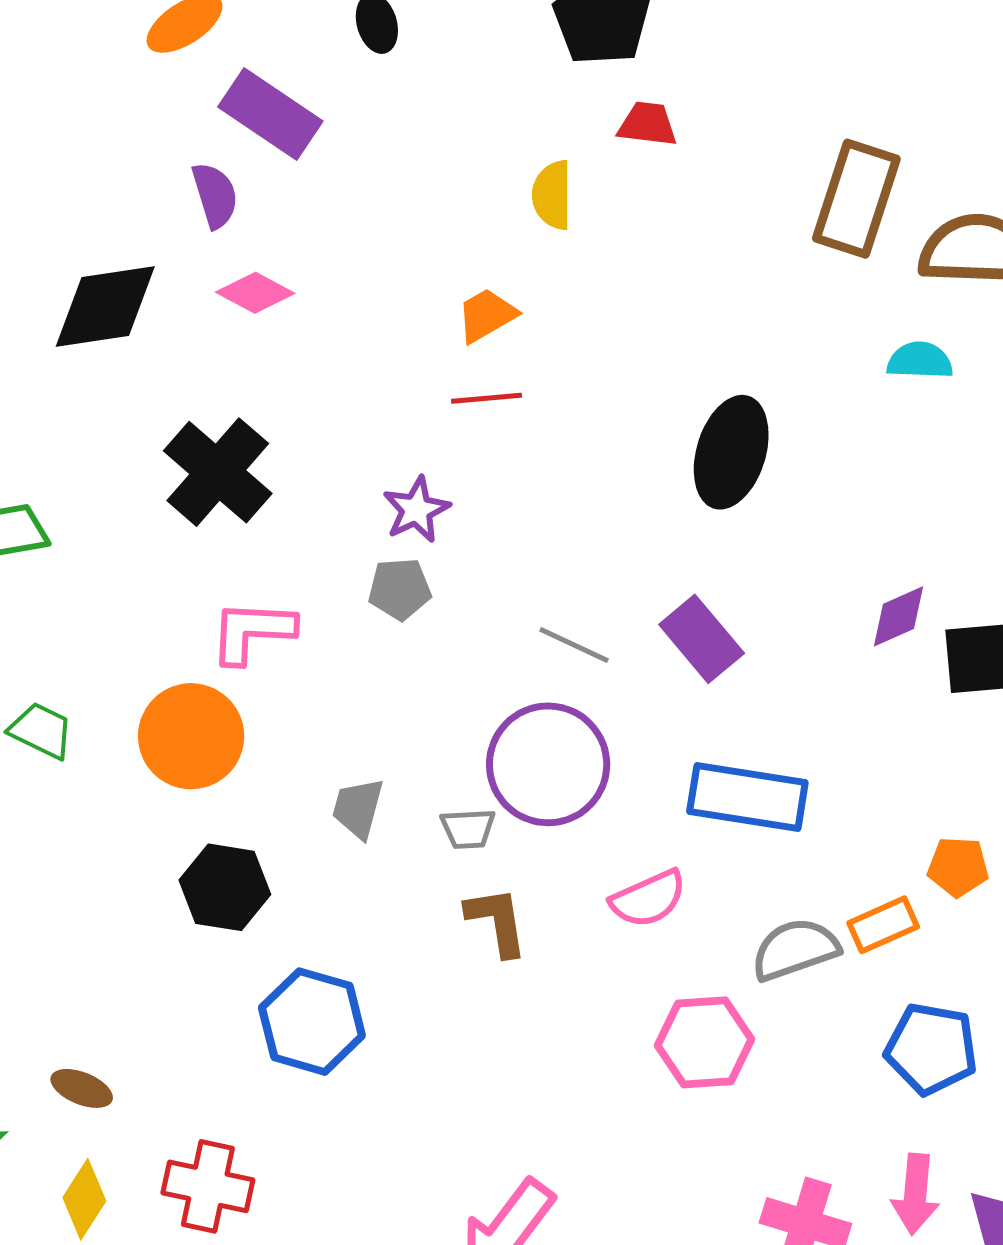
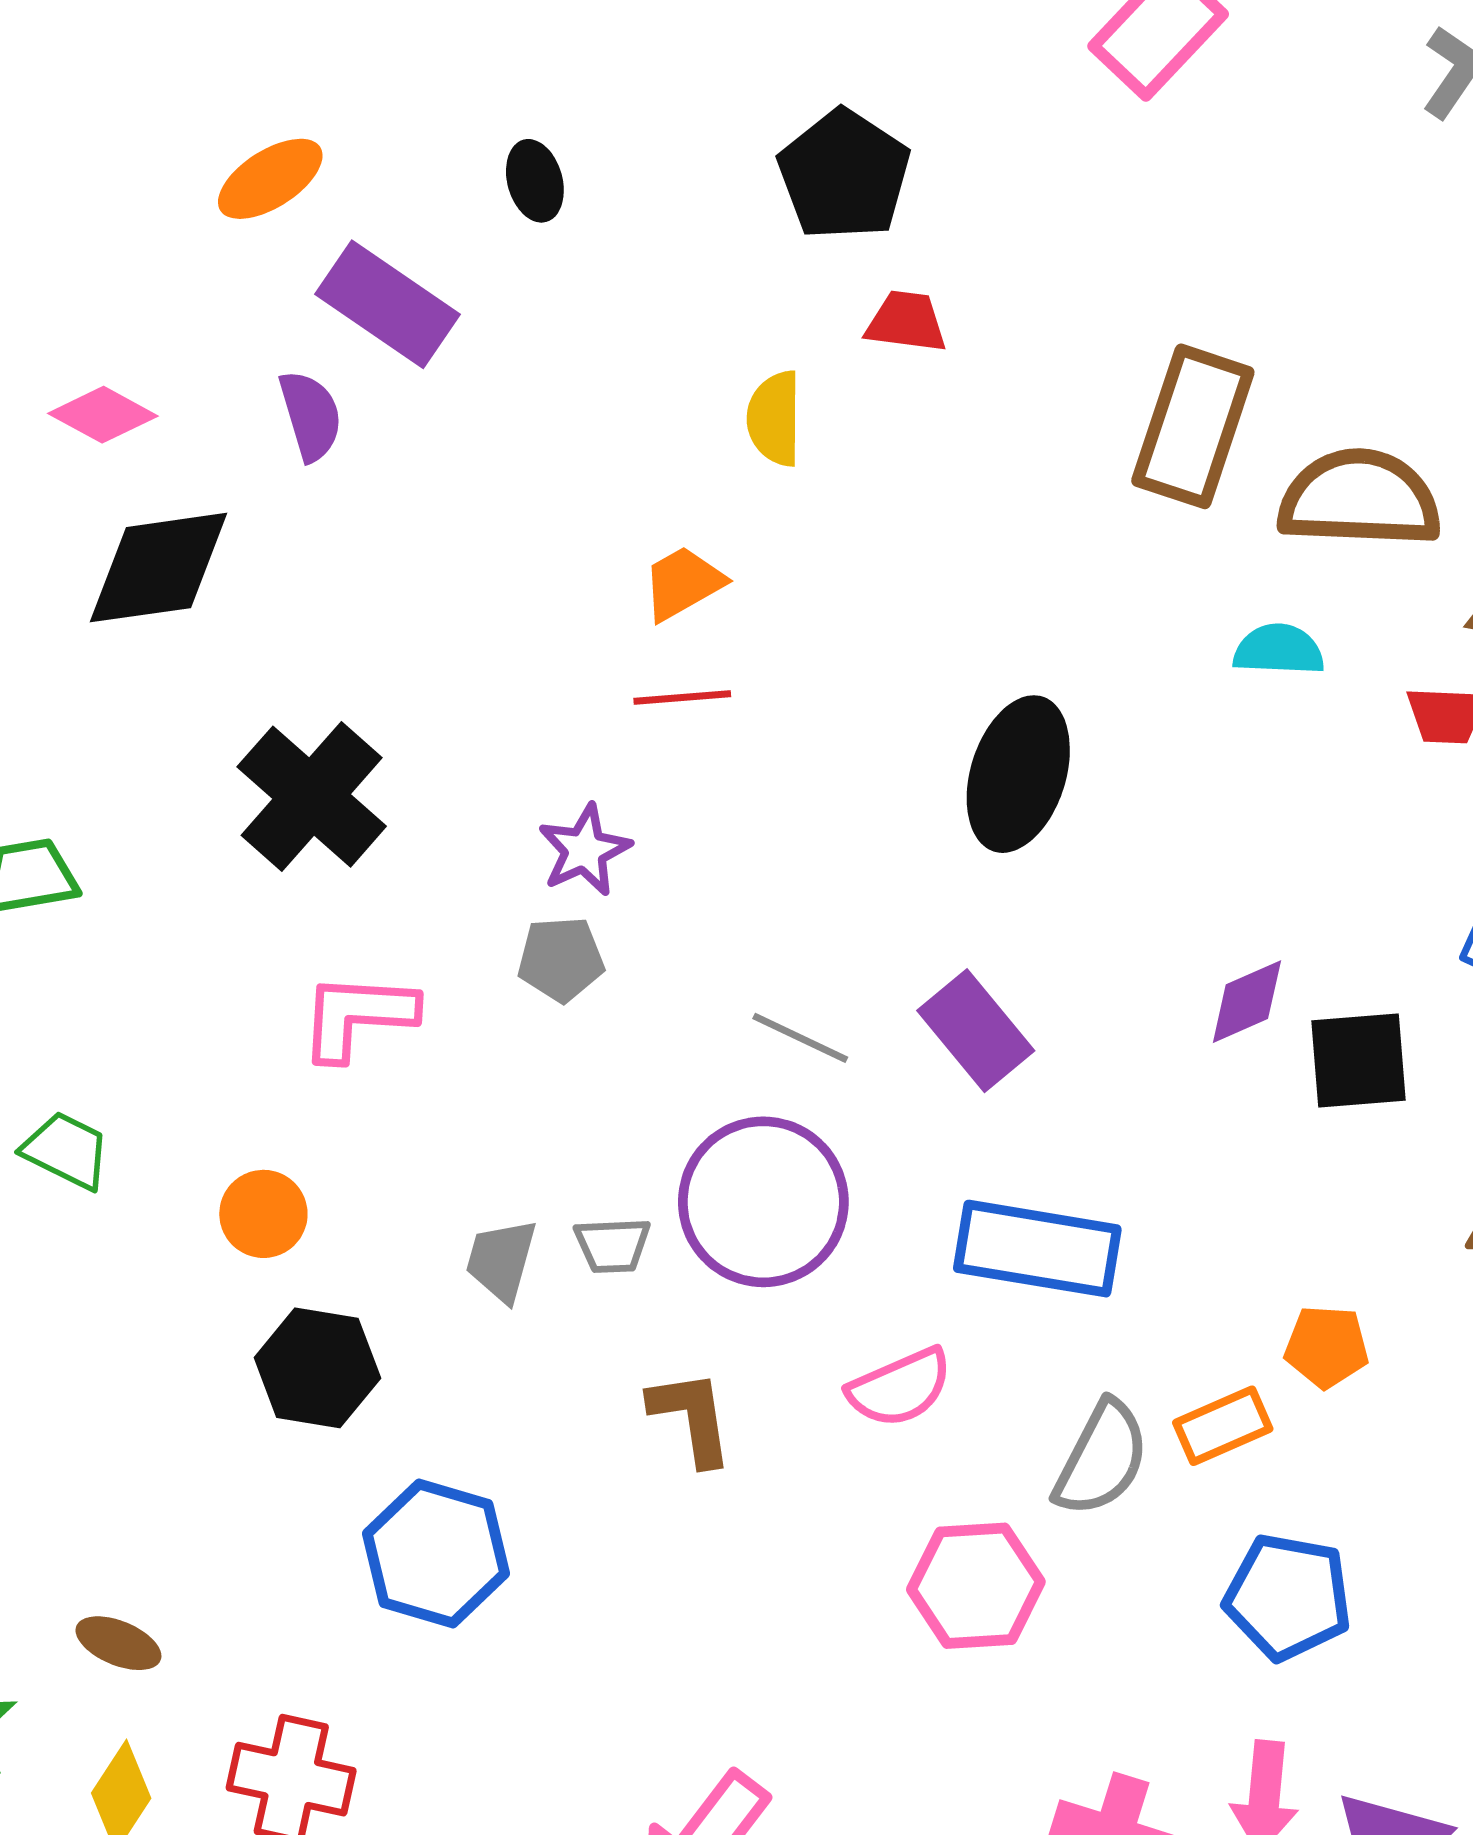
pink diamond: (255, 293) -> (103, 415), moved
orange circle: (191, 736) -> (263, 1214), moved, size x0.6
gray trapezoid: (468, 829) -> (613, 1245), moved
gray semicircle: (795, 949) -> (1102, 1459), turned 136

